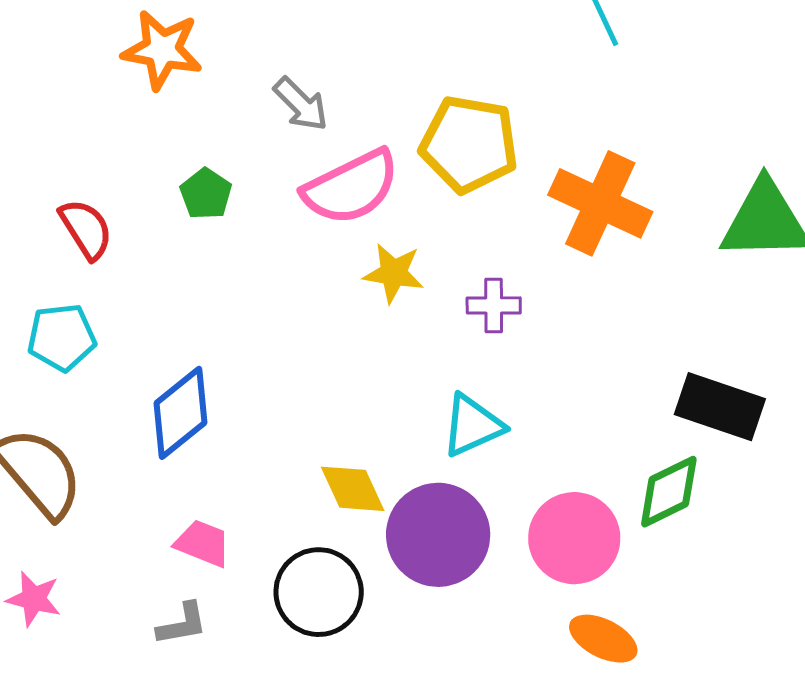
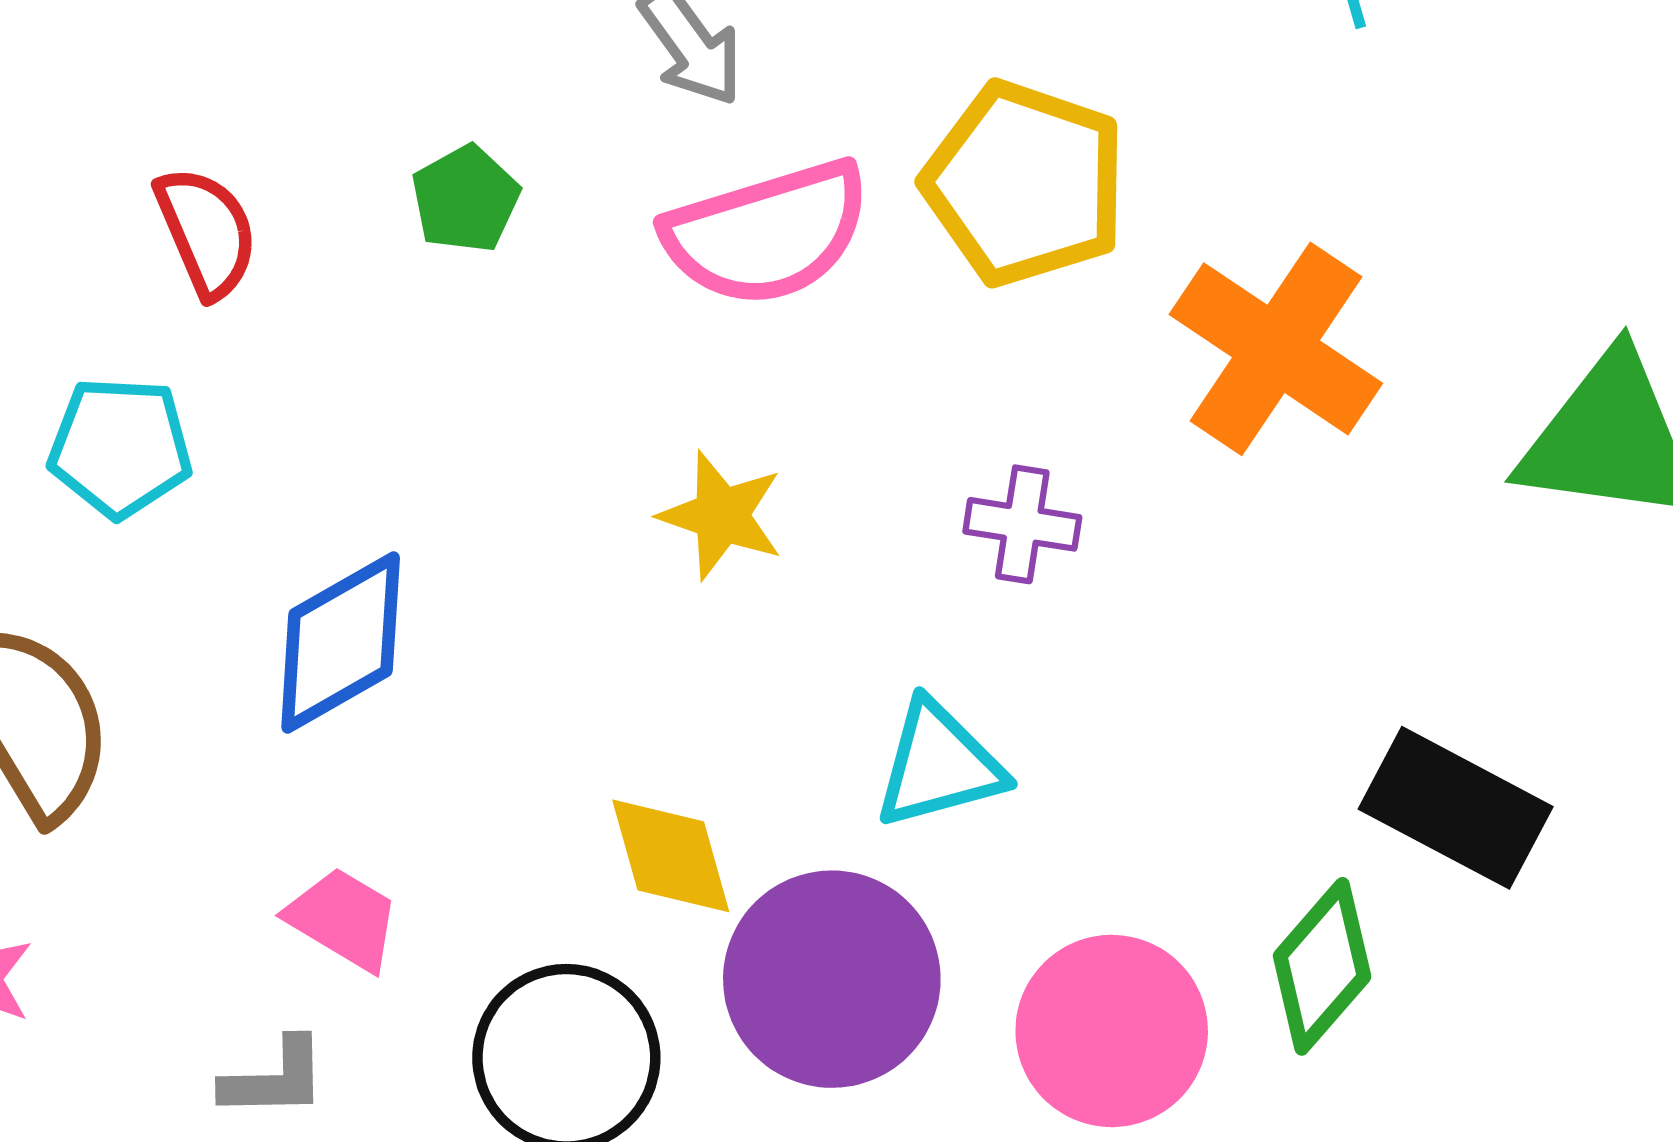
yellow star: (394, 273) -> (721, 515), moved
green diamond: (669, 492) -> (1322, 966), turned -32

